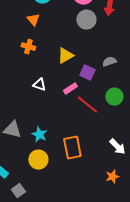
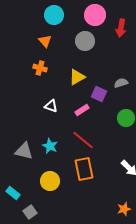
gray circle: (86, 20) -> (85, 41), moved
red line: (87, 105) -> (83, 140), moved
cyan star: (39, 135) -> (50, 146), moved
orange star: (112, 177) -> (124, 209), moved

